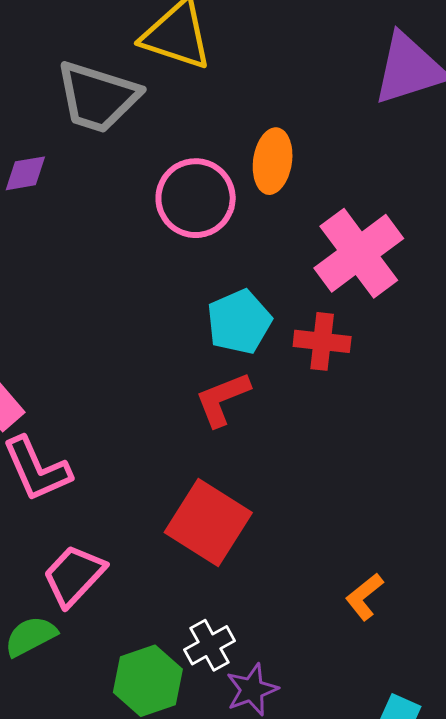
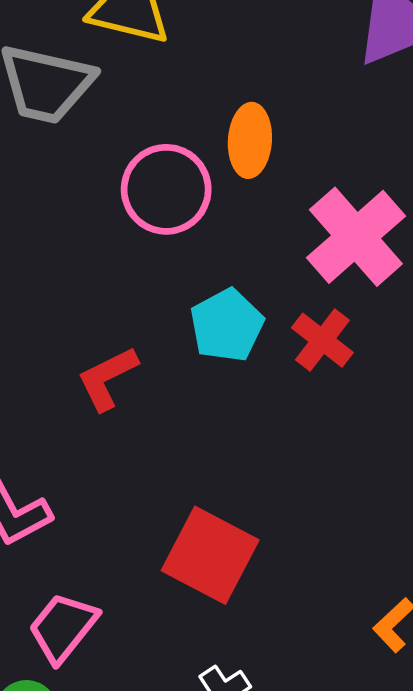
red cross: (322, 341) -> (322, 340), turned 36
red L-shape: (222, 399) -> (107, 378), moved

